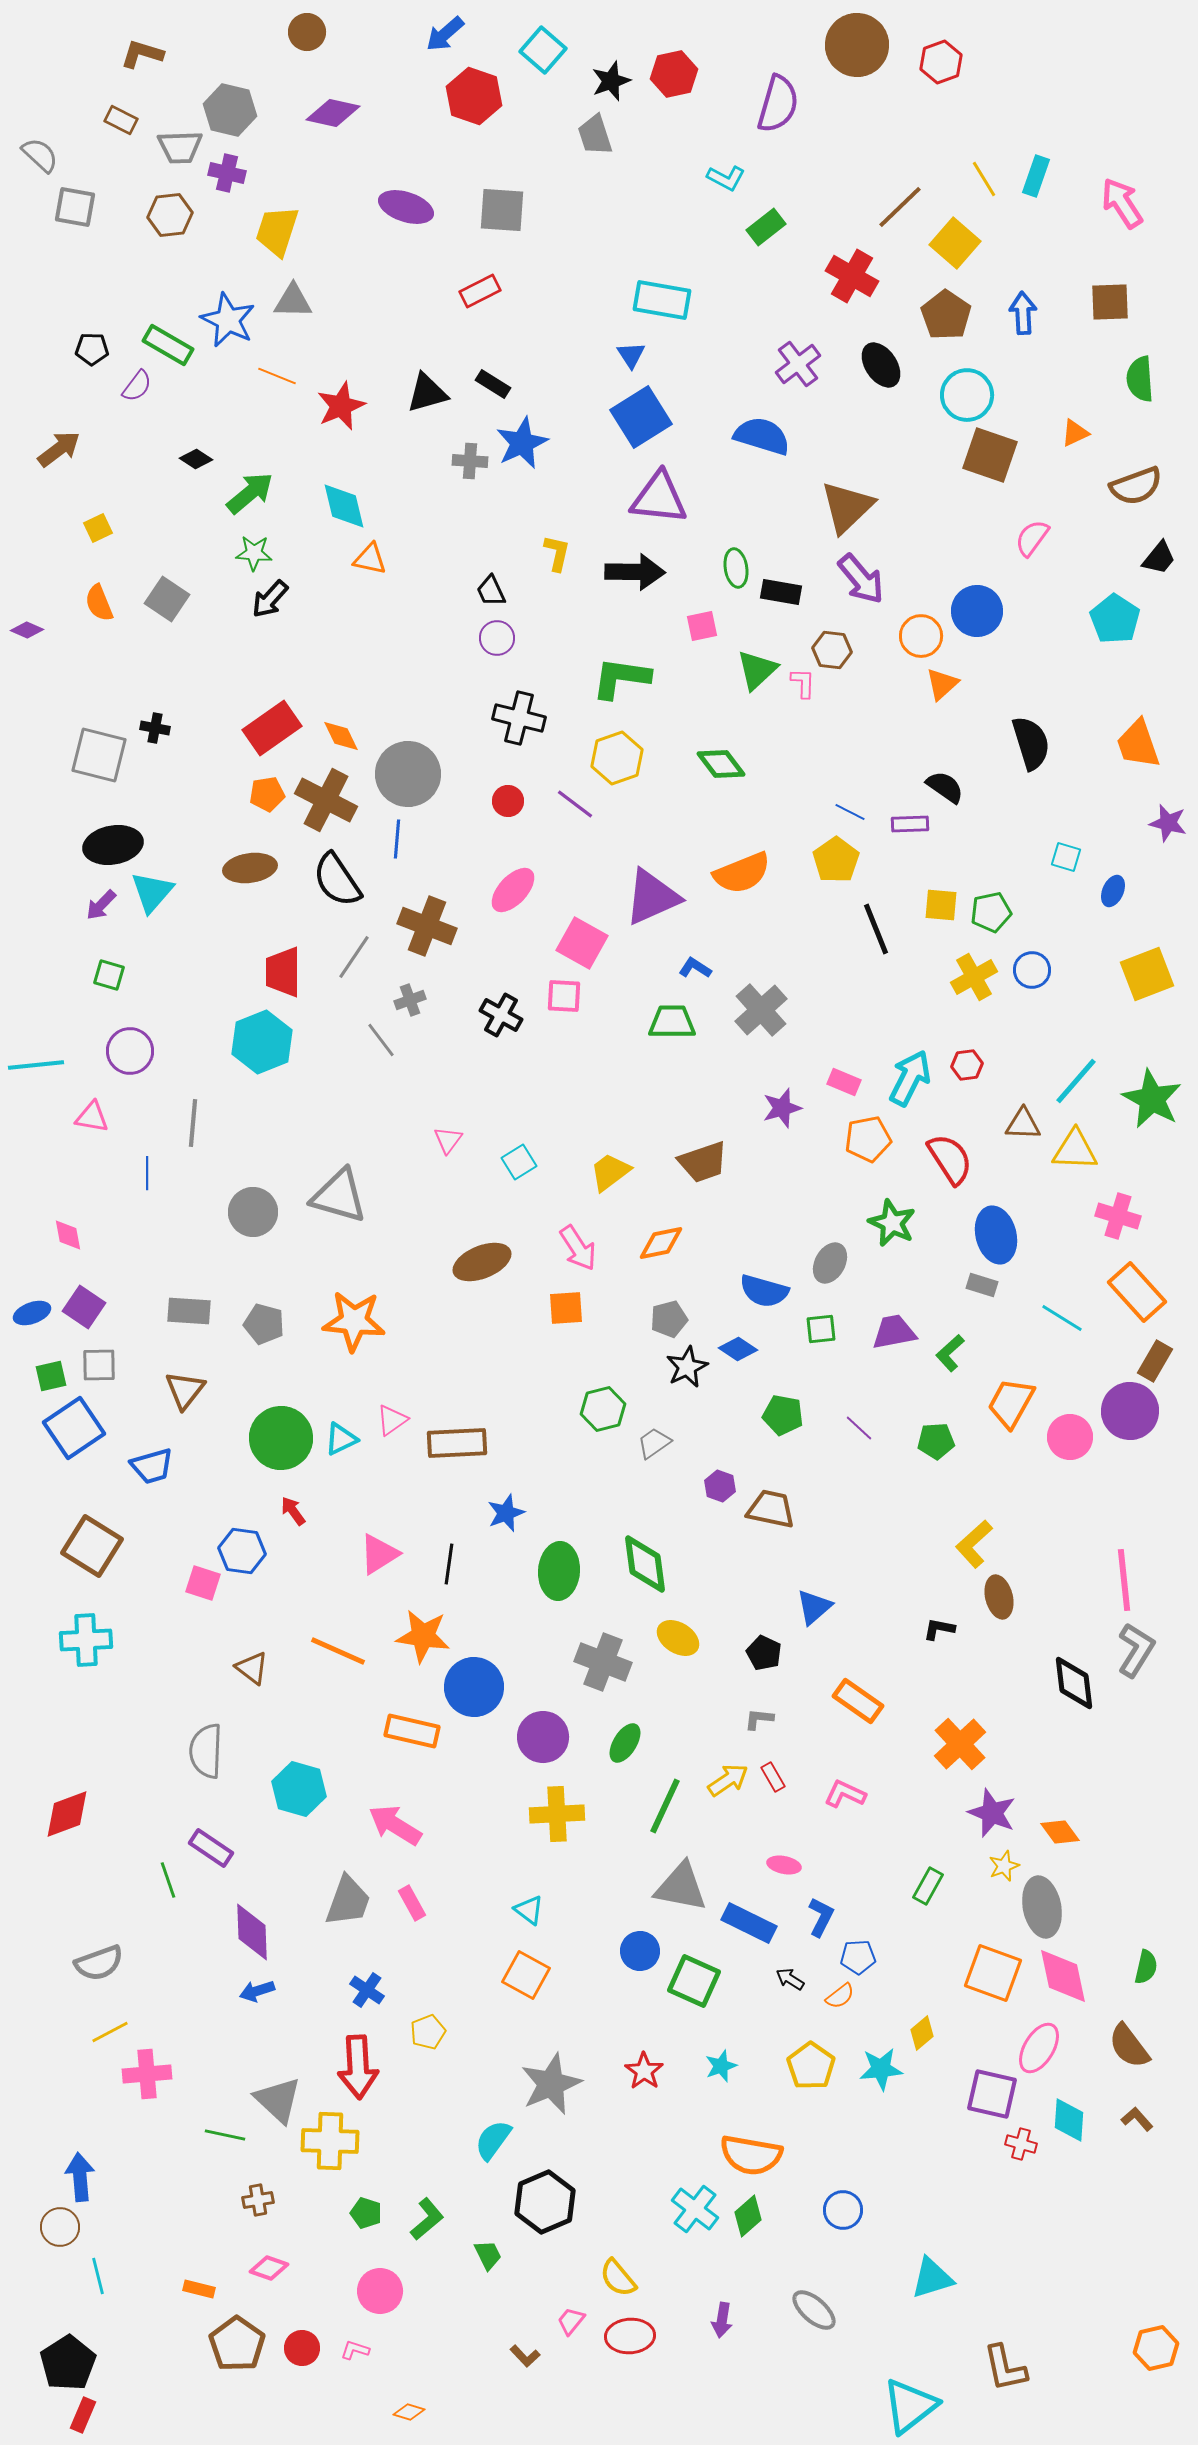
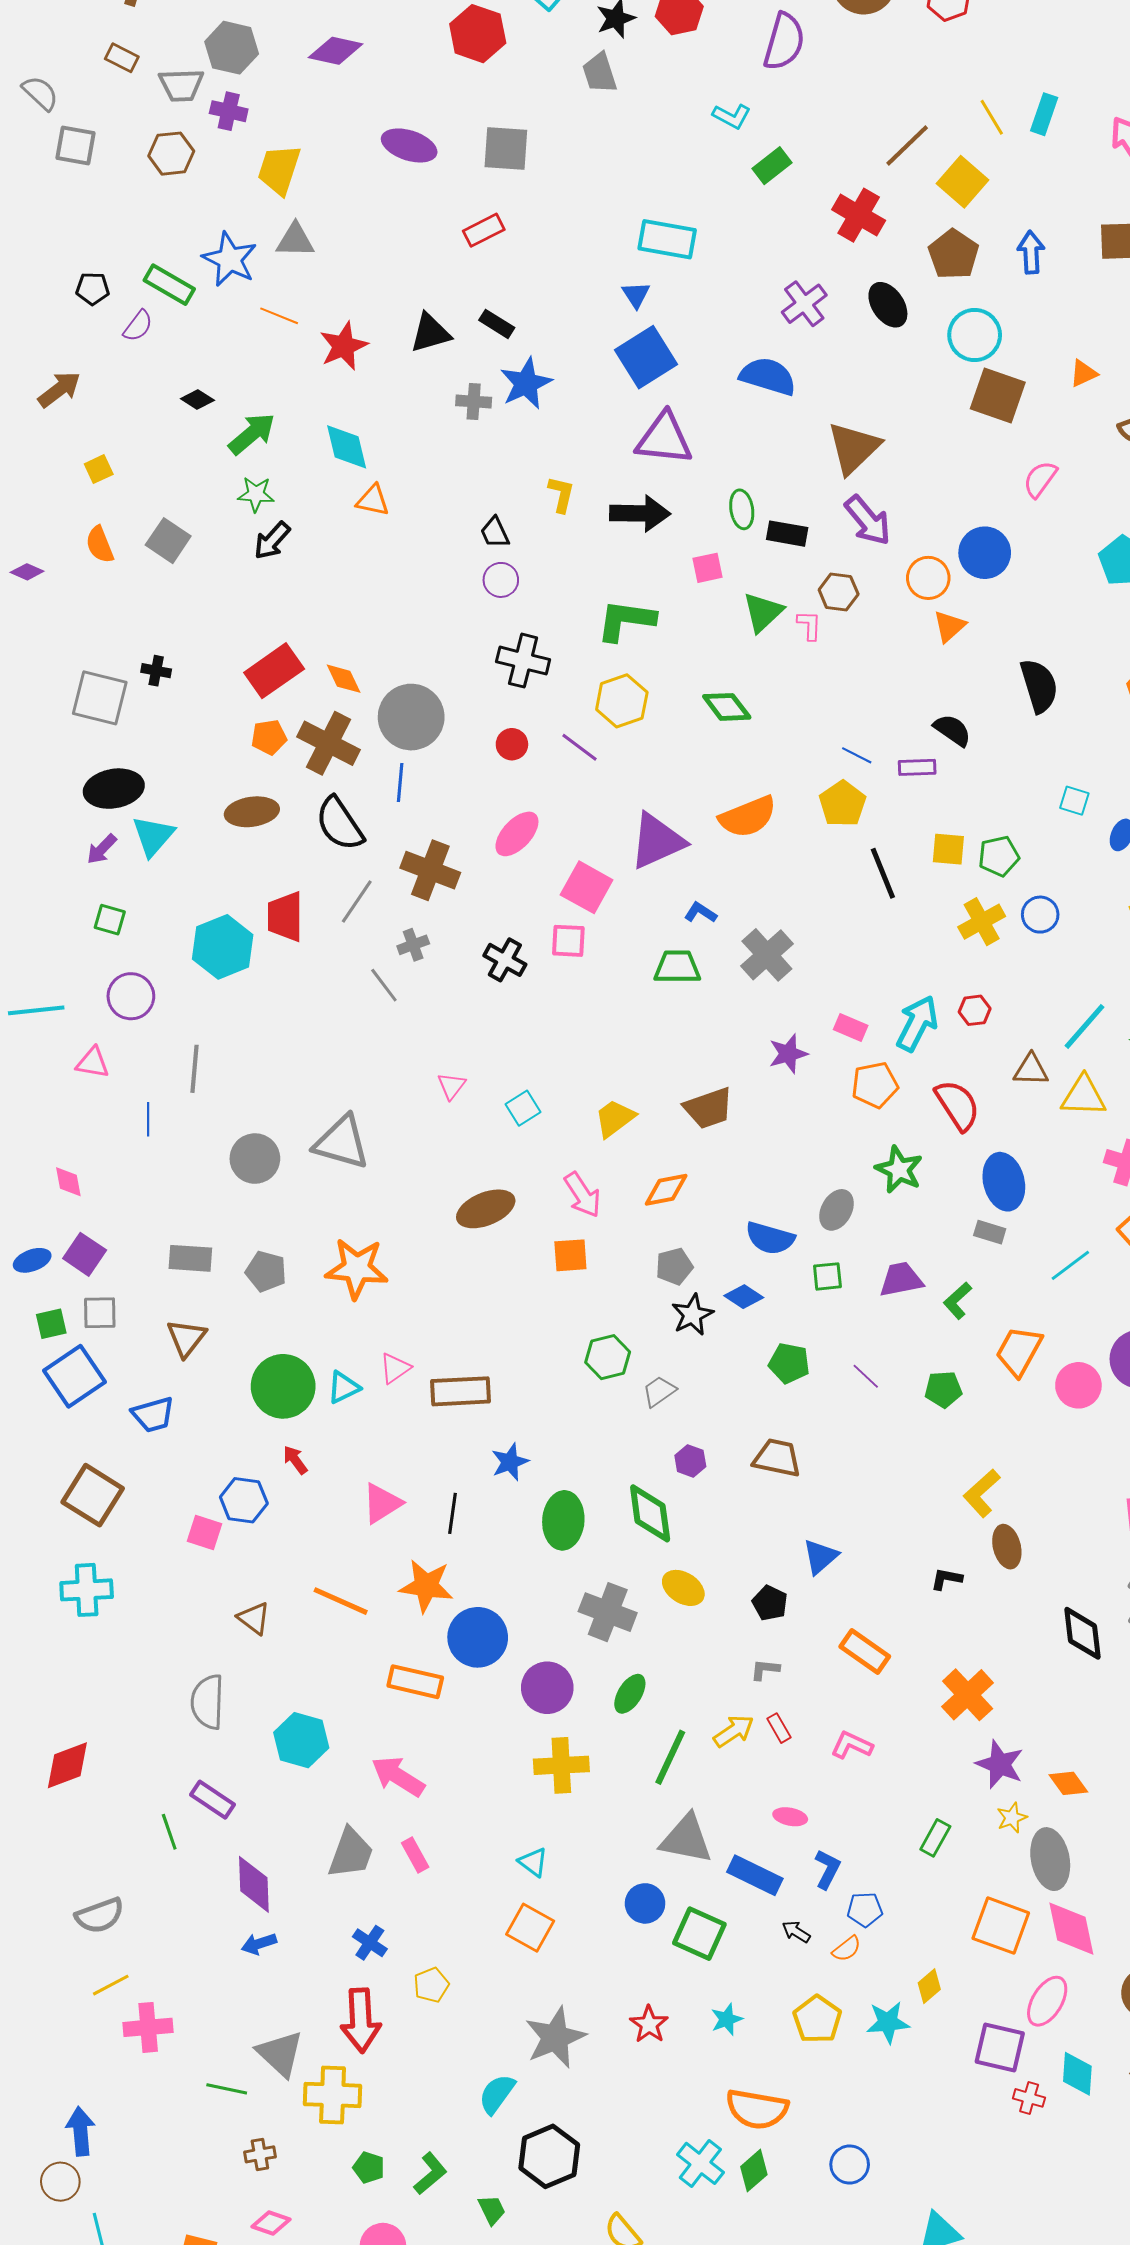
cyan hexagon: (262, 1042) -> (223, 947), moved
cyan line: (1062, 1318) -> (1070, 1265), turned -69
purple hexagon: (720, 1486) -> (690, 1461), moved

